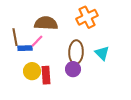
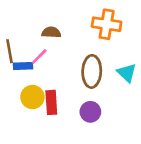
orange cross: (87, 17) -> (107, 24), turned 35
brown semicircle: (46, 23) -> (51, 32), size x0.6
purple circle: (73, 69) -> (90, 112), moved

